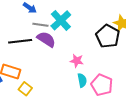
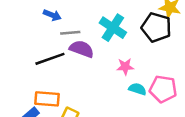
cyan cross: (61, 20) -> (113, 28), moved
cyan semicircle: (82, 80) -> (138, 89), turned -48

